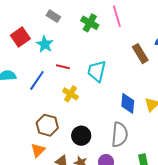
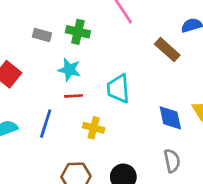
green cross: (90, 23) -> (78, 32), moved
cyan star: (45, 44) -> (69, 70), moved
gray semicircle: (120, 135) -> (172, 161), size x0.7

